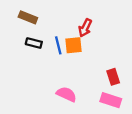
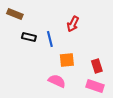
brown rectangle: (28, 17) -> (15, 14), moved
orange square: (73, 45) -> (67, 60), moved

